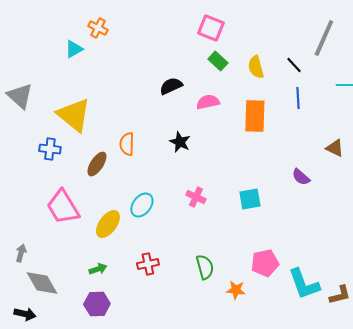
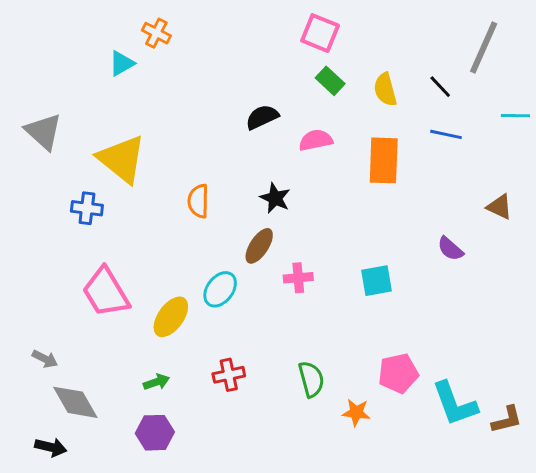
blue line: (298, 98) -> (446, 134), turned -75
brown ellipse: (97, 164) -> (259, 246), moved
pink cross: (196, 197) -> (298, 278), turned -30
gray arrow: (21, 253) -> (45, 359), turned 102

